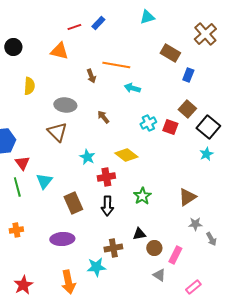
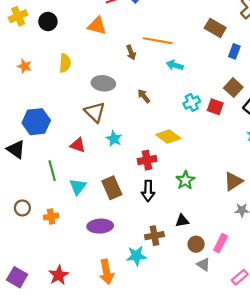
cyan star: (87, 157) -> (114, 139), moved
red triangle: (22, 163) -> (78, 145), moved, turned -35
cyan triangle: (44, 181) -> (78, 187), moved
brown circle: (154, 248) -> (196, 244), moved

